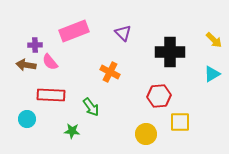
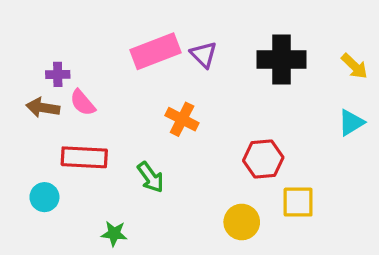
pink rectangle: (74, 31) -> (156, 51), moved
black cross: (170, 52) -> (282, 60), moved
green star: (72, 131) -> (114, 234), moved

